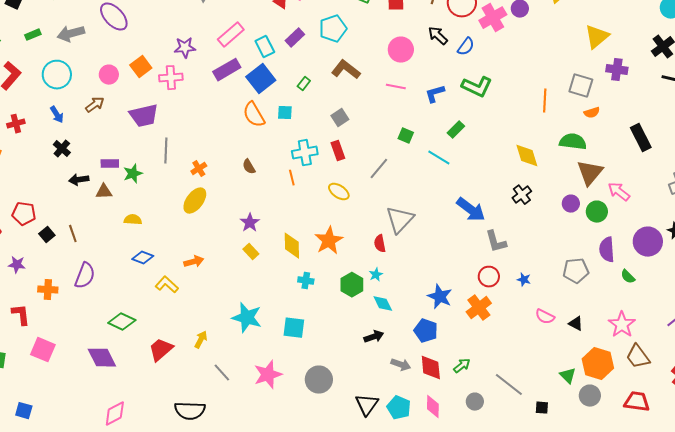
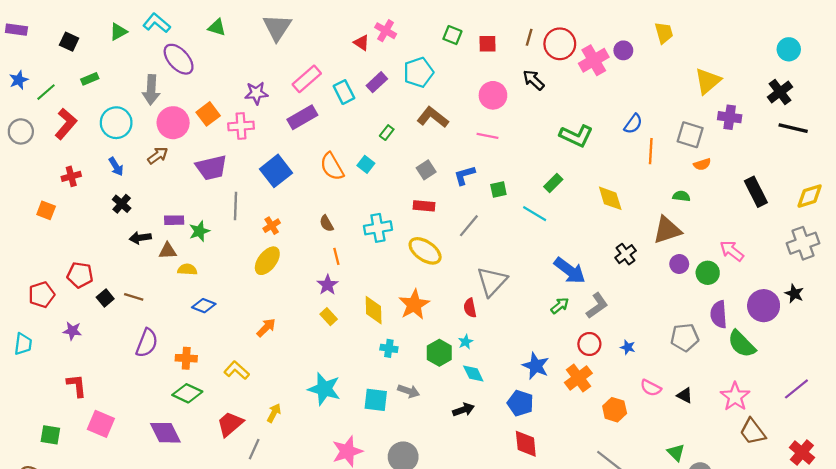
gray arrow: (71, 34) -> (151, 90), moved, turned -72
blue semicircle: (466, 47) -> (633, 124), moved
pink circle: (109, 75) -> (173, 123), size x1.5
blue square: (261, 79) -> (276, 171), moved
blue L-shape: (435, 94) -> (464, 175), moved
cyan square: (285, 113) -> (366, 164), turned 35
green square: (406, 136) -> (498, 190), turned -35
green semicircle: (573, 142) -> (681, 196), size x0.6
red rectangle: (338, 151) -> (424, 206), turned -66
cyan cross: (305, 153) -> (378, 228), moved
yellow diamond: (527, 156) -> (610, 198), moved
brown triangle: (590, 173) -> (667, 230), moved, turned 32
orange line: (292, 178) -> (336, 256), moved
yellow ellipse: (339, 192) -> (425, 251), size x1.4
yellow semicircle: (133, 220) -> (187, 269), moved
brown line: (73, 234) -> (134, 297), turned -54
gray L-shape: (496, 242) -> (597, 306), turned -110
blue diamond: (143, 258) -> (204, 306), moved
orange arrow: (194, 262) -> (266, 328), turned -30
green semicircle: (628, 277) -> (742, 344), size x1.8
yellow L-shape: (167, 285) -> (237, 370), moved
orange cross: (48, 290) -> (186, 358), moved
orange hexagon: (598, 364) -> (615, 410), moved, size x0.7
gray arrow: (401, 365) -> (409, 391), moved
green arrow: (462, 366) -> (560, 306), moved
gray line: (222, 373) -> (254, 449), moved, turned 66

